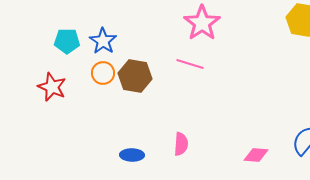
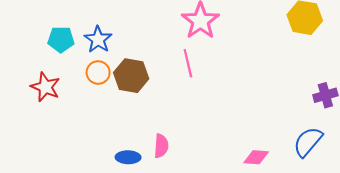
pink line: (190, 64) -> (188, 63), turned 60
pink semicircle: (181, 144) -> (161, 146), moved

